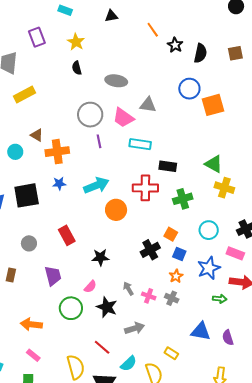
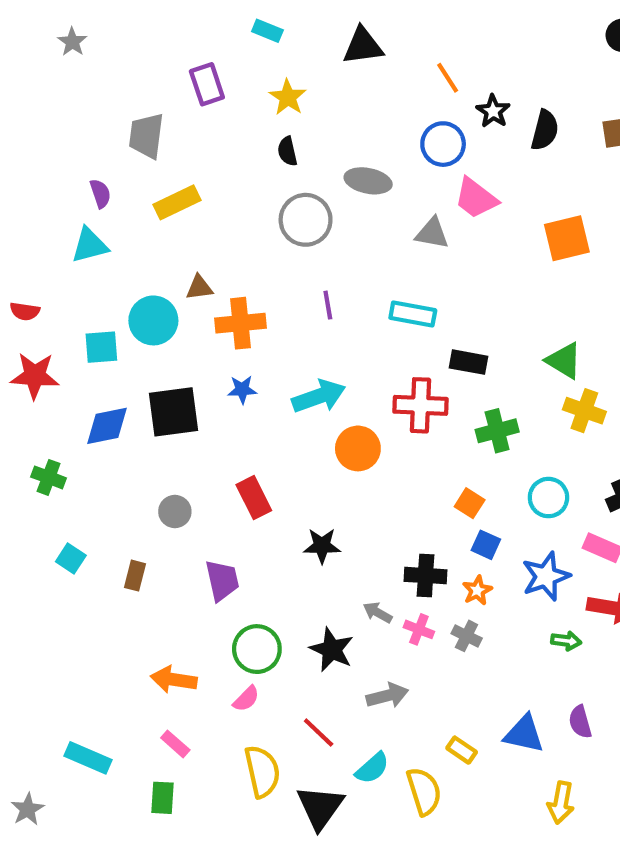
black triangle: (111, 16) -> (363, 46), size x1.5
blue circle: (189, 89) -> (443, 144), moved
gray circle: (90, 115) -> (306, 220), moved
pink trapezoid: (123, 118) -> (476, 198), moved
brown triangle: (37, 135) -> (199, 288), turned -40
cyan circle: (15, 152) -> (153, 320), size x1.5
black cross: (150, 250) -> (426, 576), moved, turned 30
pink semicircle: (90, 287) -> (246, 699), moved
gray arrow: (128, 289) -> (378, 613), turned -32
blue triangle: (201, 331) -> (524, 734), moved

